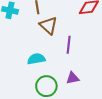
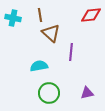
purple triangle: (73, 78) -> (87, 93), moved

